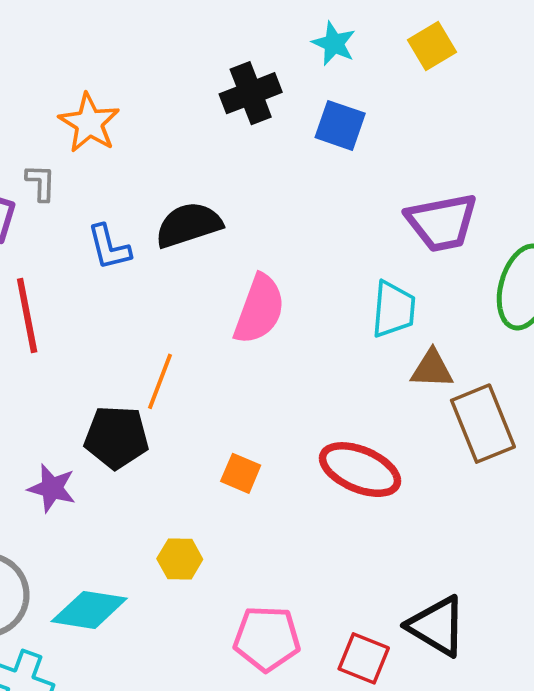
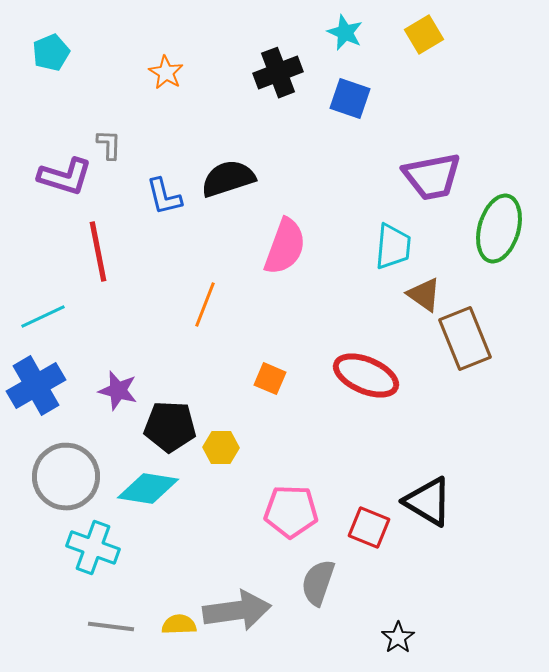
orange star: (89, 123) -> (166, 73), moved, size x0.7
brown triangle: (432, 369) -> (424, 295), turned 33
black pentagon: (116, 437) -> (170, 427), moved

